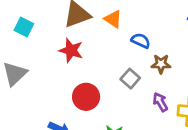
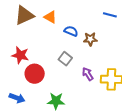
red star: (71, 50) -> (20, 55), moved
brown star: (161, 64) -> (90, 39), moved

